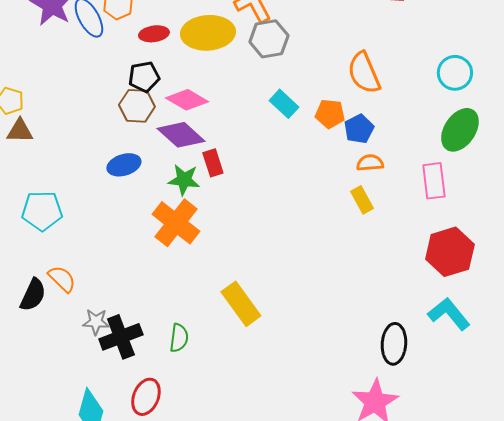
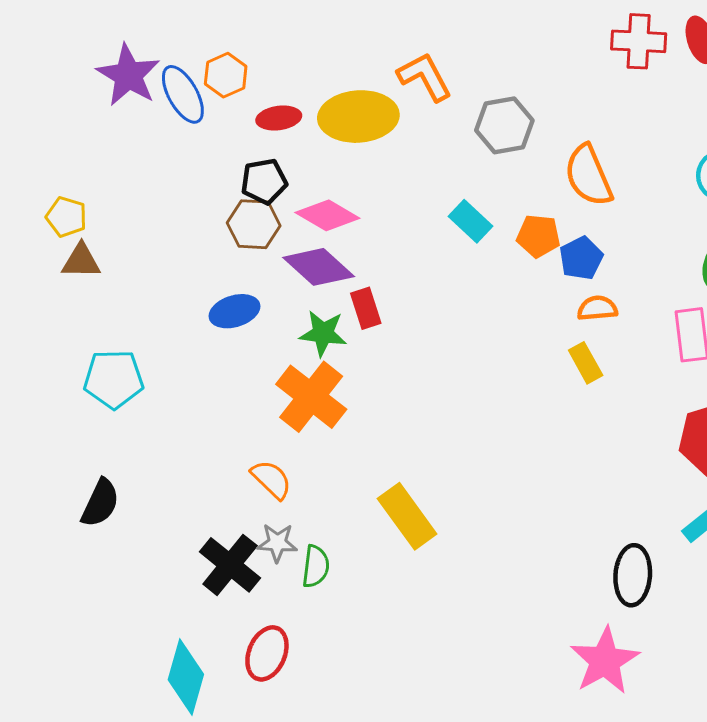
gray hexagon: (269, 39) -> (504, 125), moved
orange semicircle: (62, 279) -> (271, 479), moved
gray star: (96, 322) -> (277, 543), moved
black cross: (121, 337) -> (230, 565), turned -30

